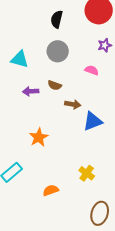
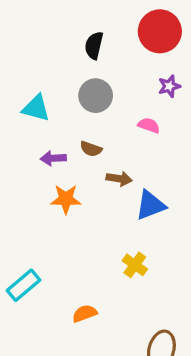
orange star: (39, 137) -> (66, 199), moved, turned 30
yellow cross: (87, 173) -> (135, 265), moved

